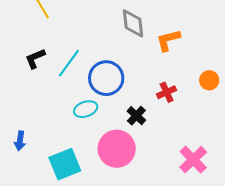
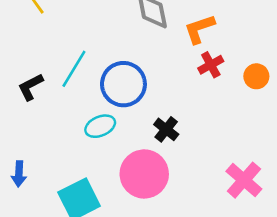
black L-shape: (35, 58) -> (30, 87), moved
red cross: (167, 92) -> (211, 65), moved

